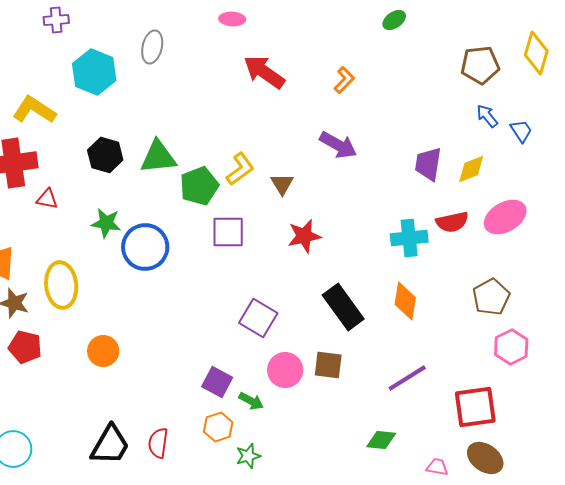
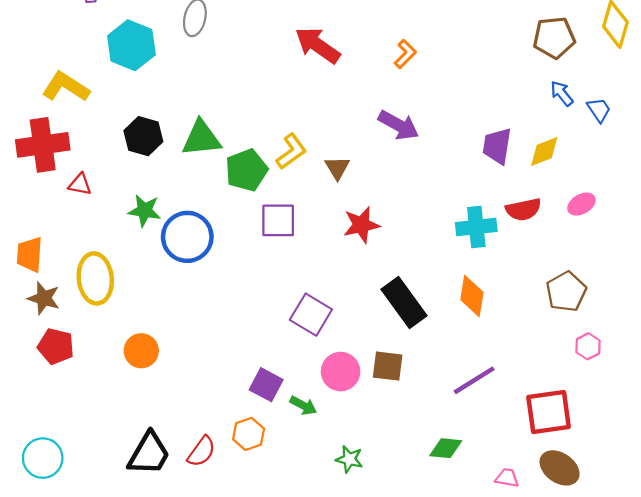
pink ellipse: (505, 217) -> (581, 204), size x0.6
pink hexagon: (511, 347) -> (588, 346), size x0.7
orange hexagon: (218, 427) -> (249, 434), moved
red semicircle: (158, 443) -> (201, 451), turned -152
green star: (248, 456) -> (349, 459), moved, turned 30

